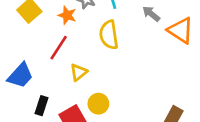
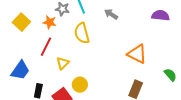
orange triangle: (181, 30) -> (137, 54), moved

